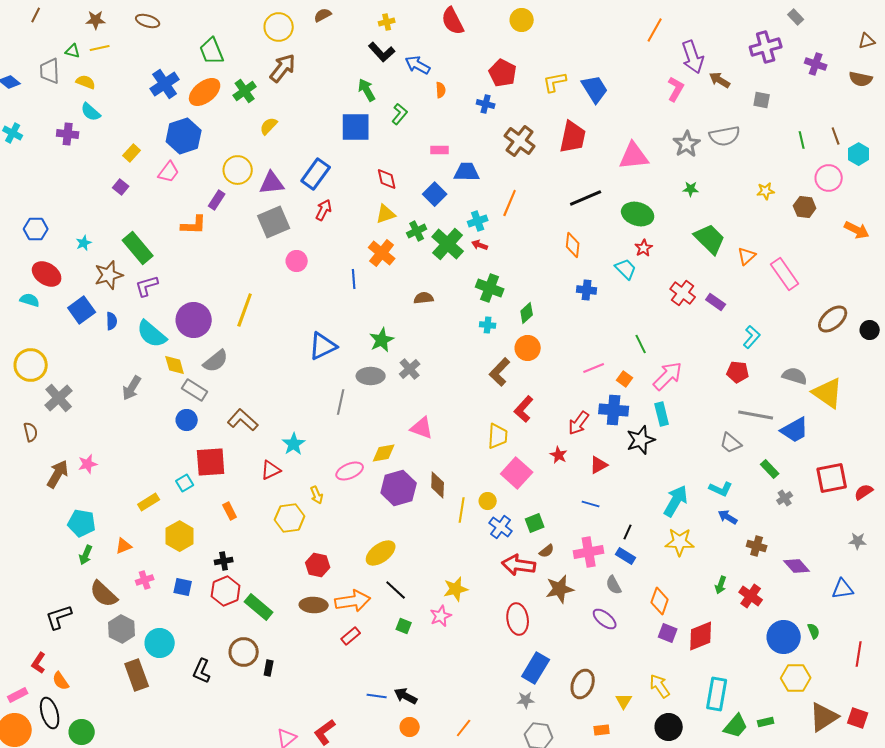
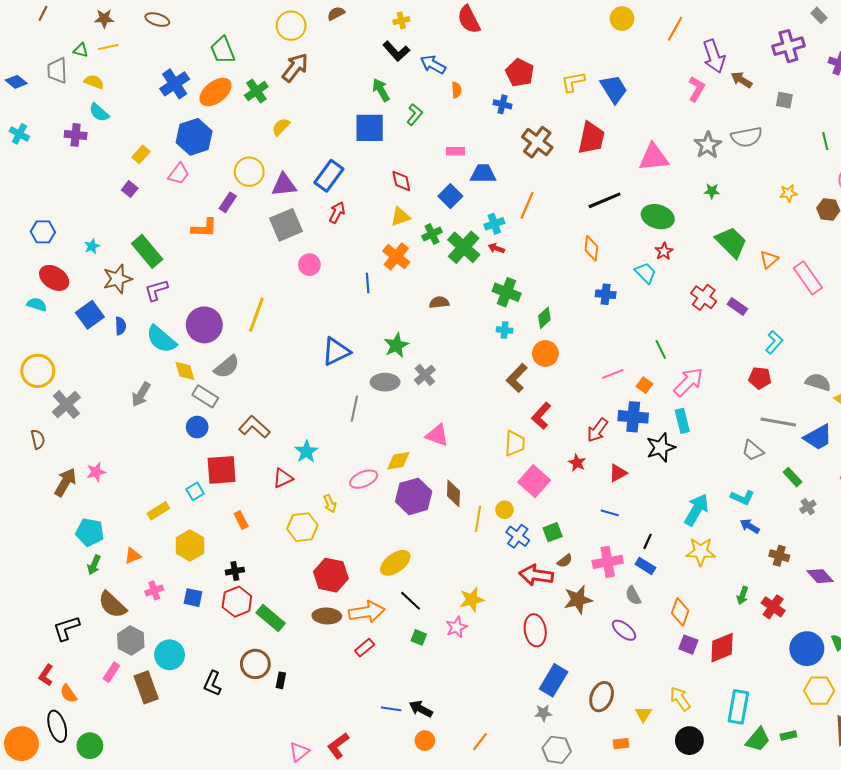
yellow circle: (522, 20) -> (622, 19), moved
red hexagon: (318, 565) -> (331, 575), size x1.4
pink rectangle: (18, 695) -> (111, 672), moved, turned -30

